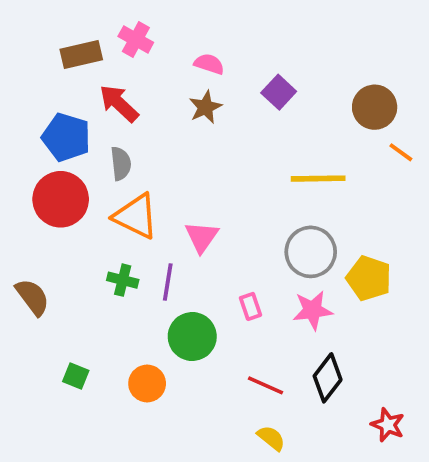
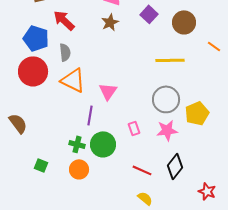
brown circle: (375, 107) -> (184, 22), moved
yellow pentagon: (369, 278) -> (197, 113), turned 30
green cross: (123, 280) -> (77, 144), moved

